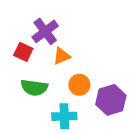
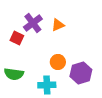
orange triangle: (62, 56) -> (58, 25), moved
green semicircle: (34, 88) -> (14, 74), moved

